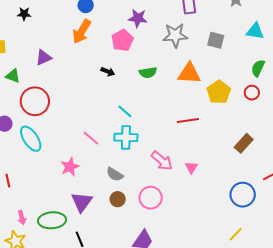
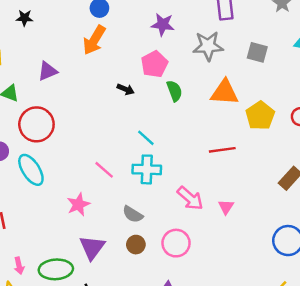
pink pentagon: (122, 40) -> (154, 64), moved
green semicircle: (148, 73) -> (174, 91), turned -102

